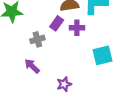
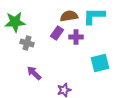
gray cross: (37, 39) -> (27, 43), moved, turned 32

